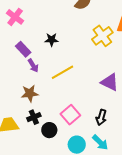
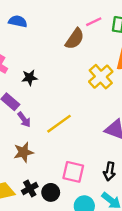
black star: (51, 40) -> (30, 78), moved
pink square: (70, 115) -> (73, 172), turned -30
black cross: (34, 117) -> (30, 189), moved

